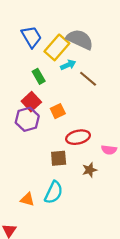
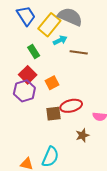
brown line: (88, 79) -> (79, 52), turned -30
brown square: (59, 158) -> (53, 114), moved

